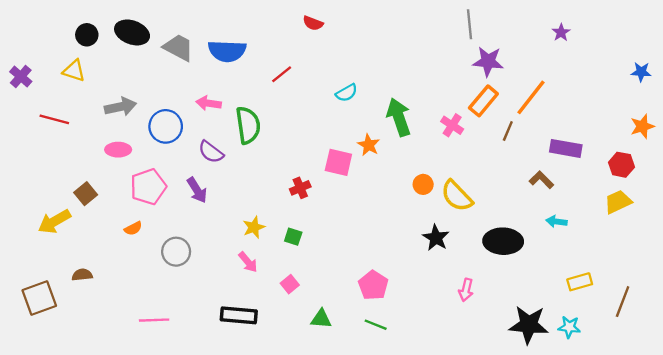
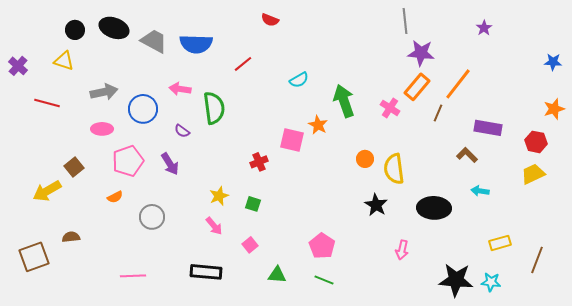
purple semicircle: (211, 152) -> (182, 131), size x0.7
yellow semicircle: (457, 196) -> (394, 169), turned 36

